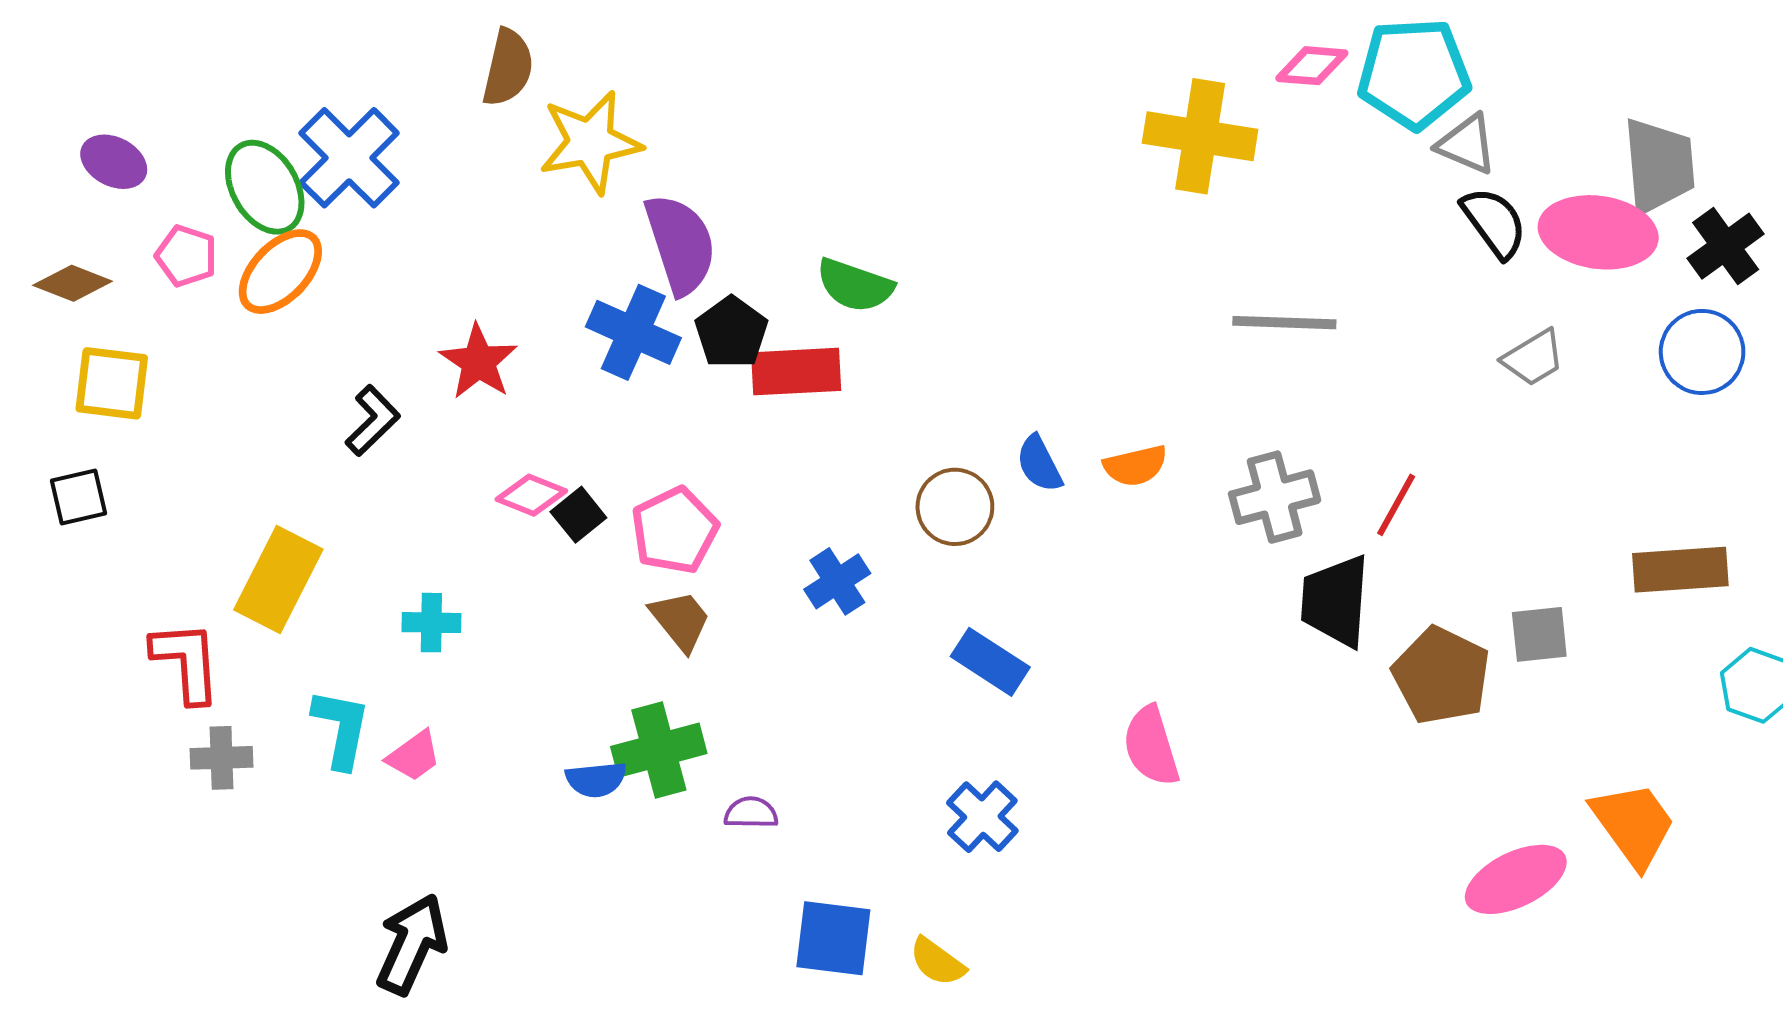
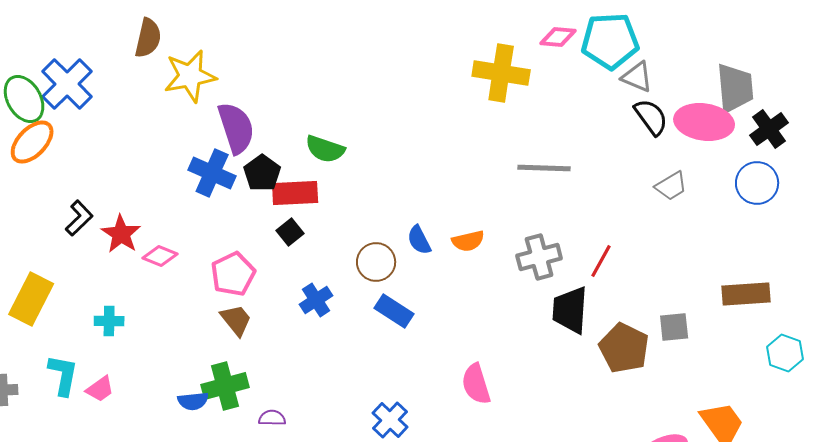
red star: (478, 362) -> (121, 234), moved
black square: (578, 515) -> (290, 232), moved
blue rectangle: (990, 662) -> (394, 311), moved

